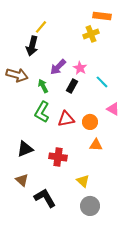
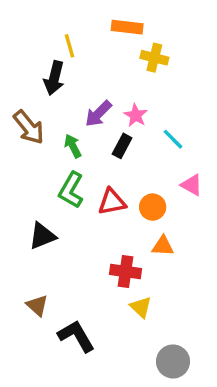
orange rectangle: (102, 16) -> (127, 27), moved
yellow line: (41, 27) -> (69, 46), turned -56
yellow cross: (91, 34) -> (154, 58), turned 35
brown arrow: (17, 75) -> (29, 127), turned 35
black triangle: (25, 149) -> (42, 236), moved
red cross: (58, 157) -> (125, 272), moved
gray circle: (90, 206) -> (173, 361), moved

